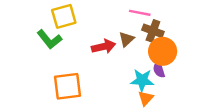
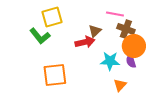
brown triangle: (126, 39) -> (95, 31), moved
cyan star: (142, 80) -> (110, 61), moved

